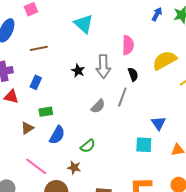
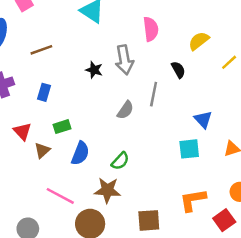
yellow semicircle: (164, 60) -> (199, 41), size x0.7
black semicircle: (133, 74) -> (178, 70), moved
red triangle: (11, 97) -> (22, 131), moved, turned 42
brown star: (74, 168) -> (107, 190), size x1.5

